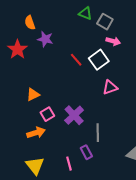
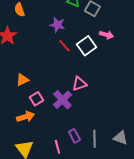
purple star: (45, 39) -> (57, 25), moved
pink arrow: (113, 41) -> (106, 35), moved
pink triangle: (110, 87) -> (79, 84), moved
gray line: (98, 133) -> (94, 139), moved

